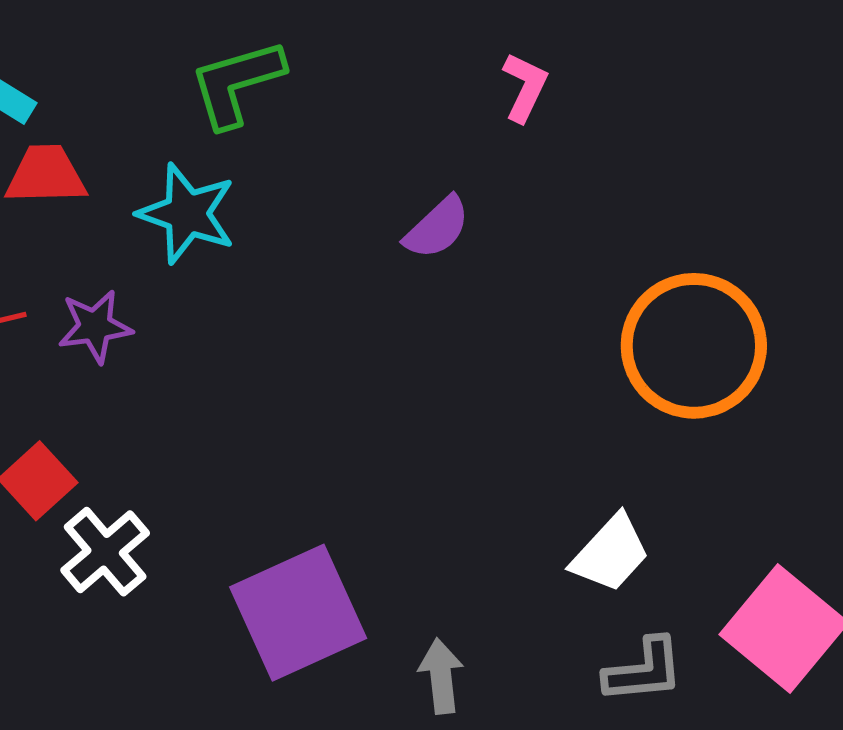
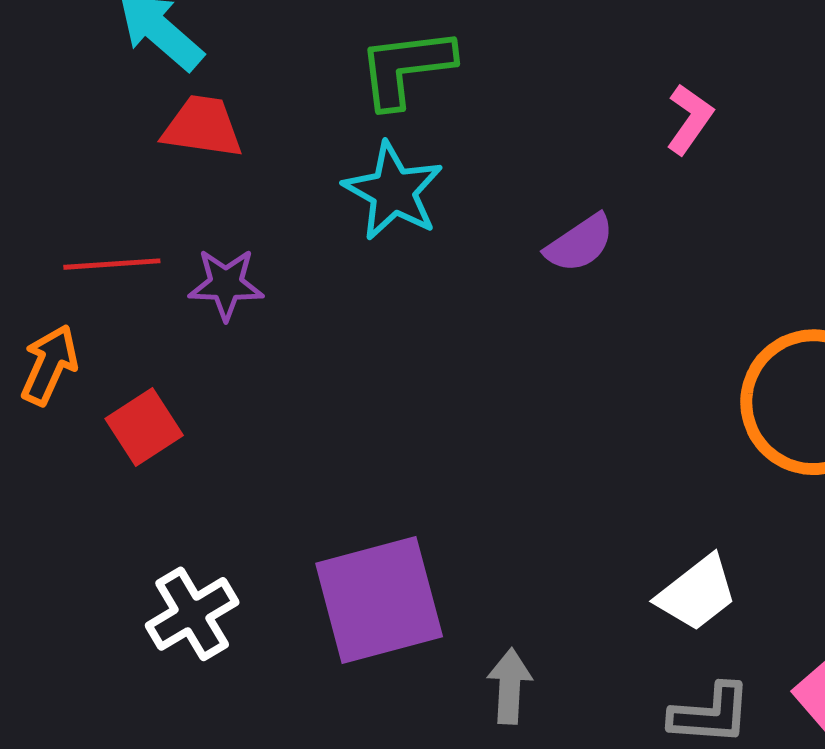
cyan star: (187, 213) -> (393, 191), moved
white cross: (105, 552) -> (192, 614), moved

